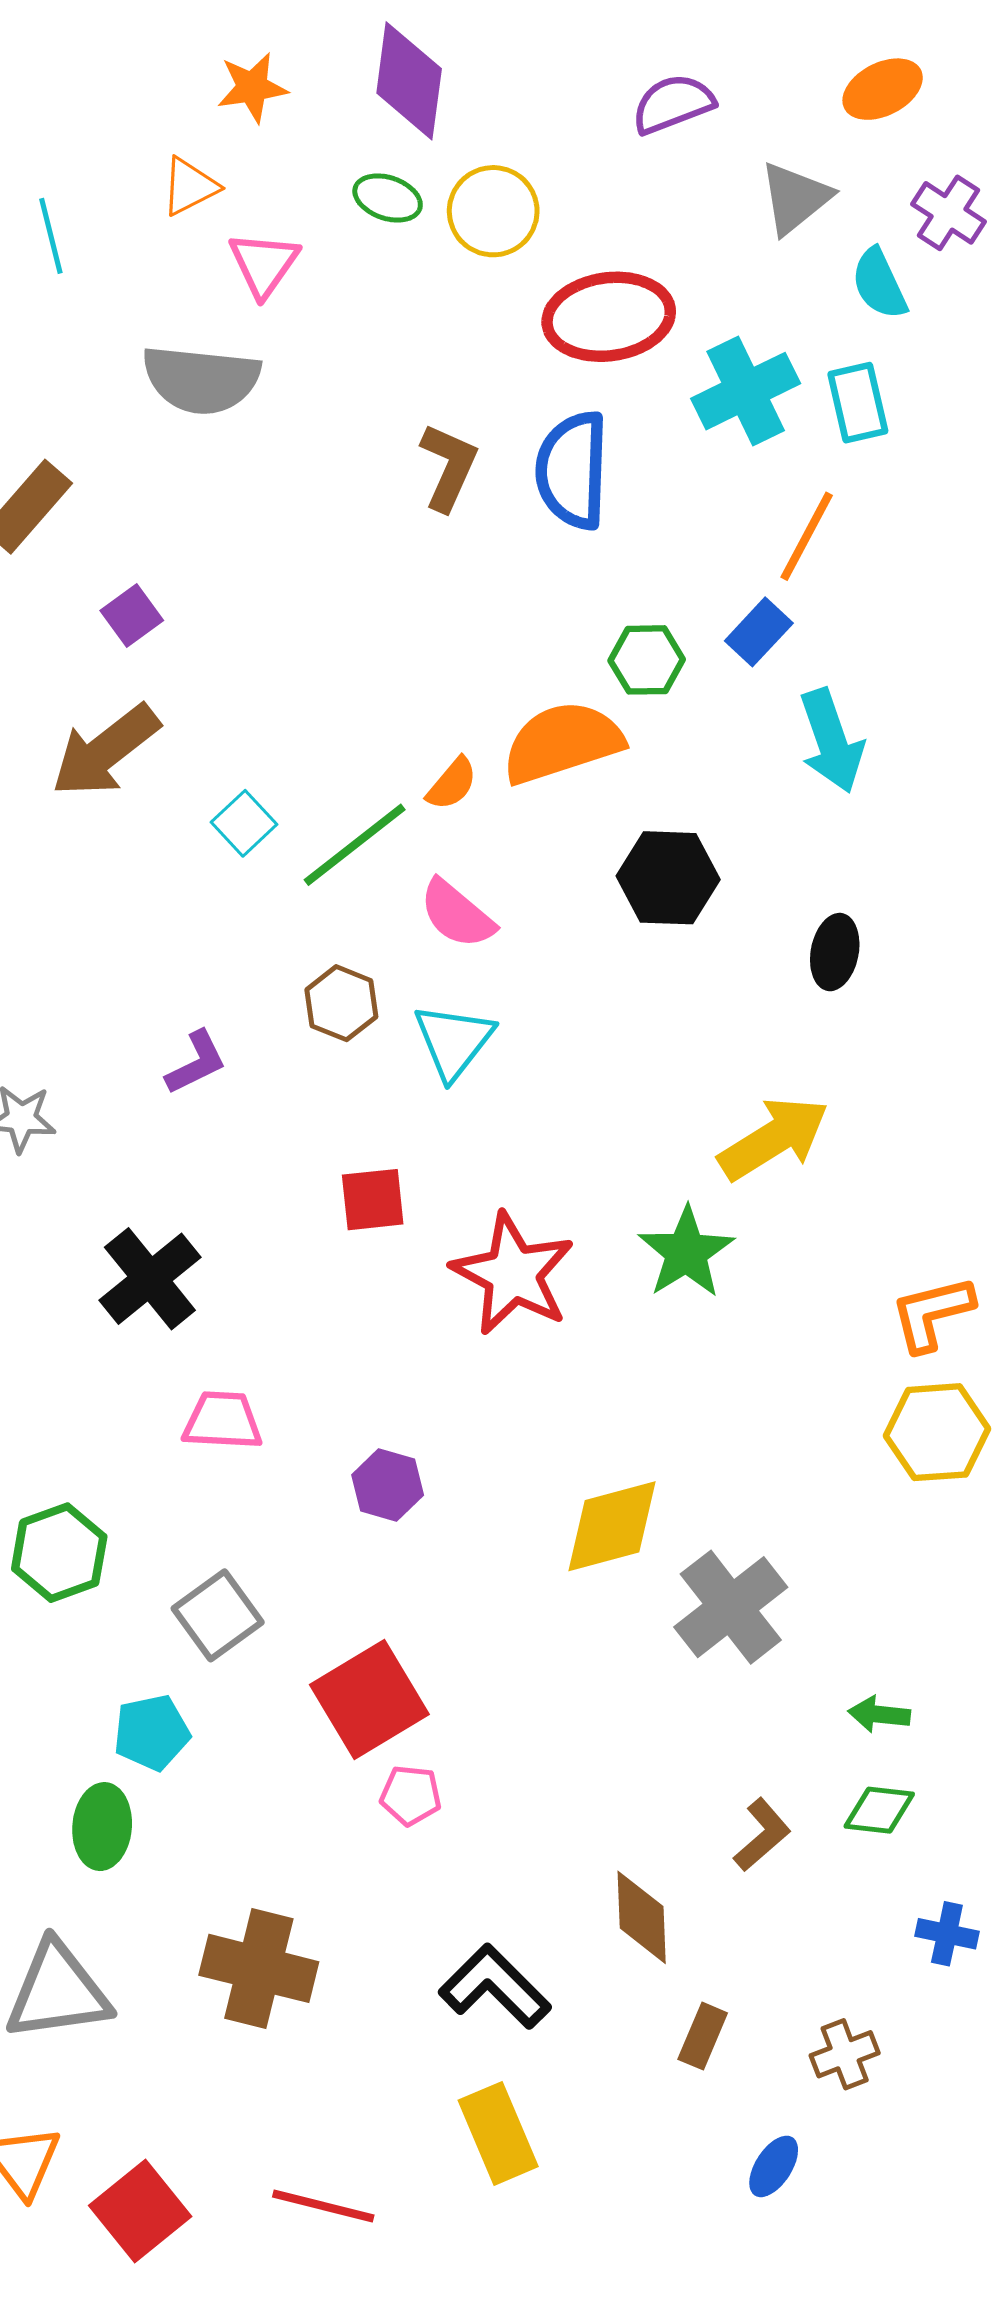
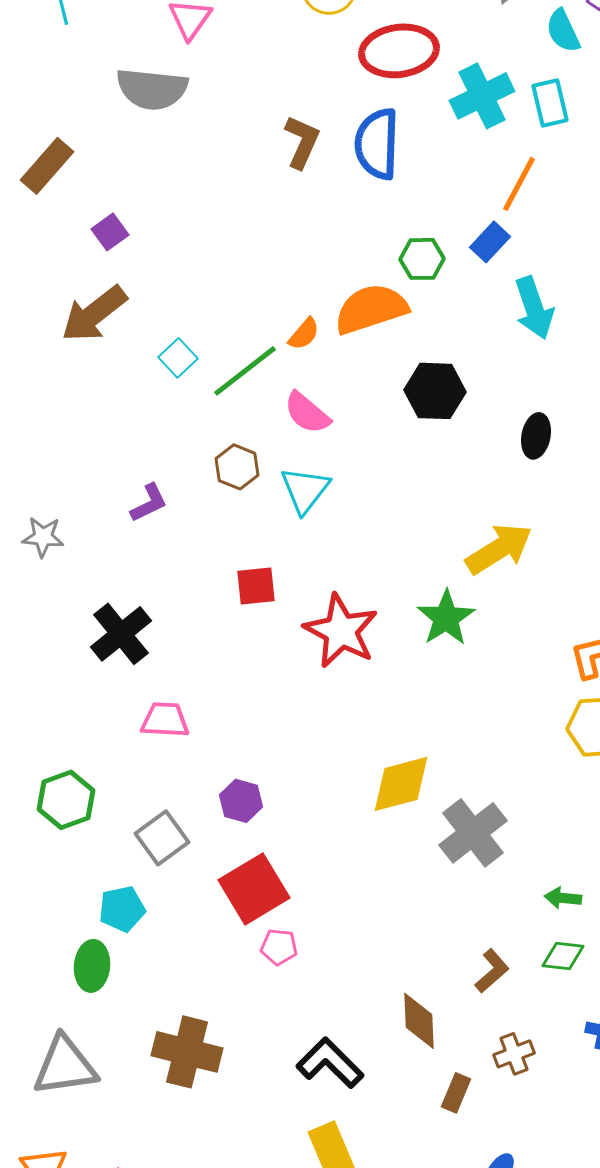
purple hexagon: (388, 1485) -> (241, 801), moved
brown cross: (845, 2054) -> (514, 1054), moved

